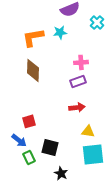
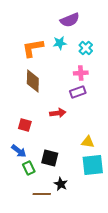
cyan cross: (97, 22) -> (86, 48), moved
red arrow: (77, 107) -> (58, 113), moved
red square: (29, 121) -> (25, 125), moved, turned 32

